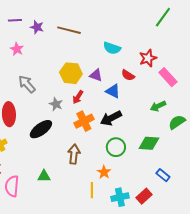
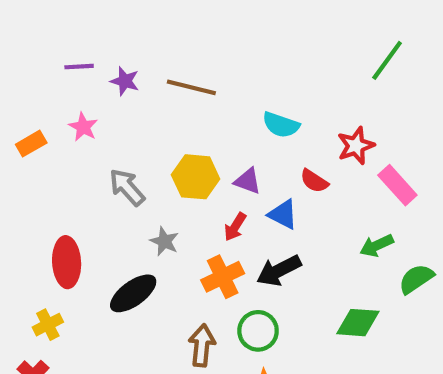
gray arrow: (27, 84) -> (127, 187), moved
red arrow: (78, 97) -> (235, 227), moved
green circle: (116, 147) -> (258, 331), moved

